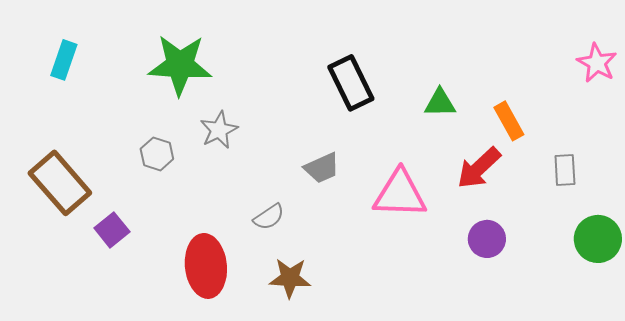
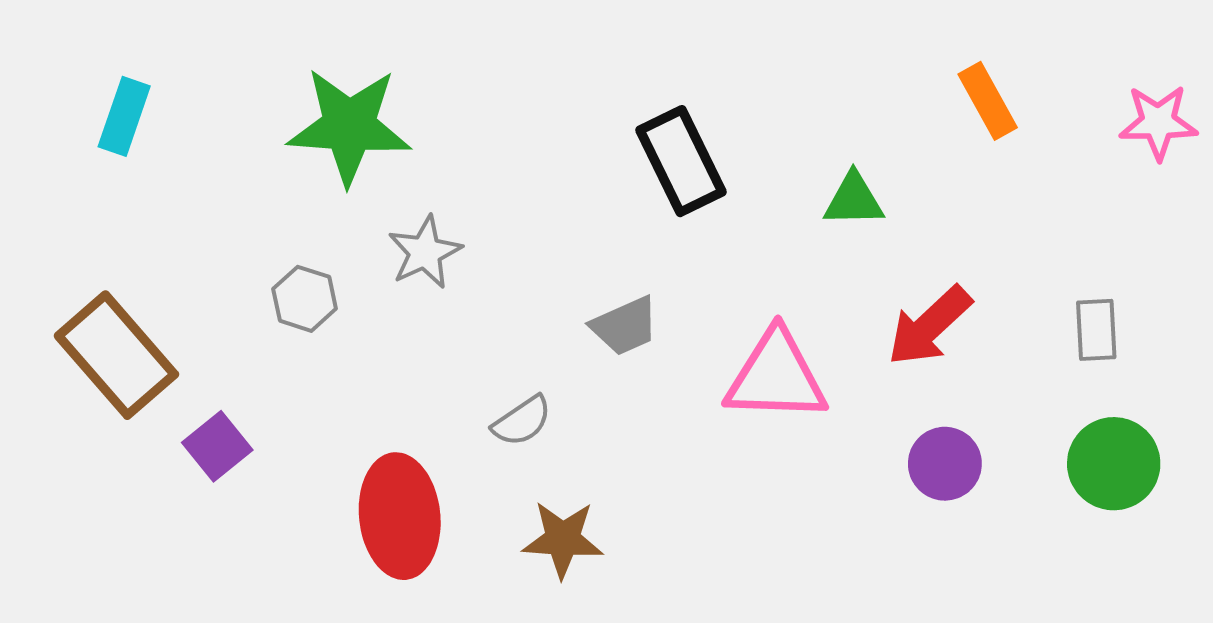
pink star: (597, 63) -> (1158, 122), turned -30
orange rectangle: (509, 121) -> (988, 101), moved
green circle: (598, 239) -> (1114, 464), moved

